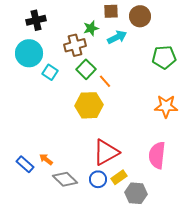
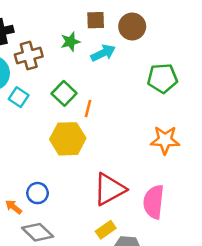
brown cross: (75, 45) -> (29, 56), moved
orange line: (105, 81) -> (88, 109), turned 56
red triangle: (106, 152) -> (109, 189), moved
blue circle: (98, 179) -> (38, 193), moved

